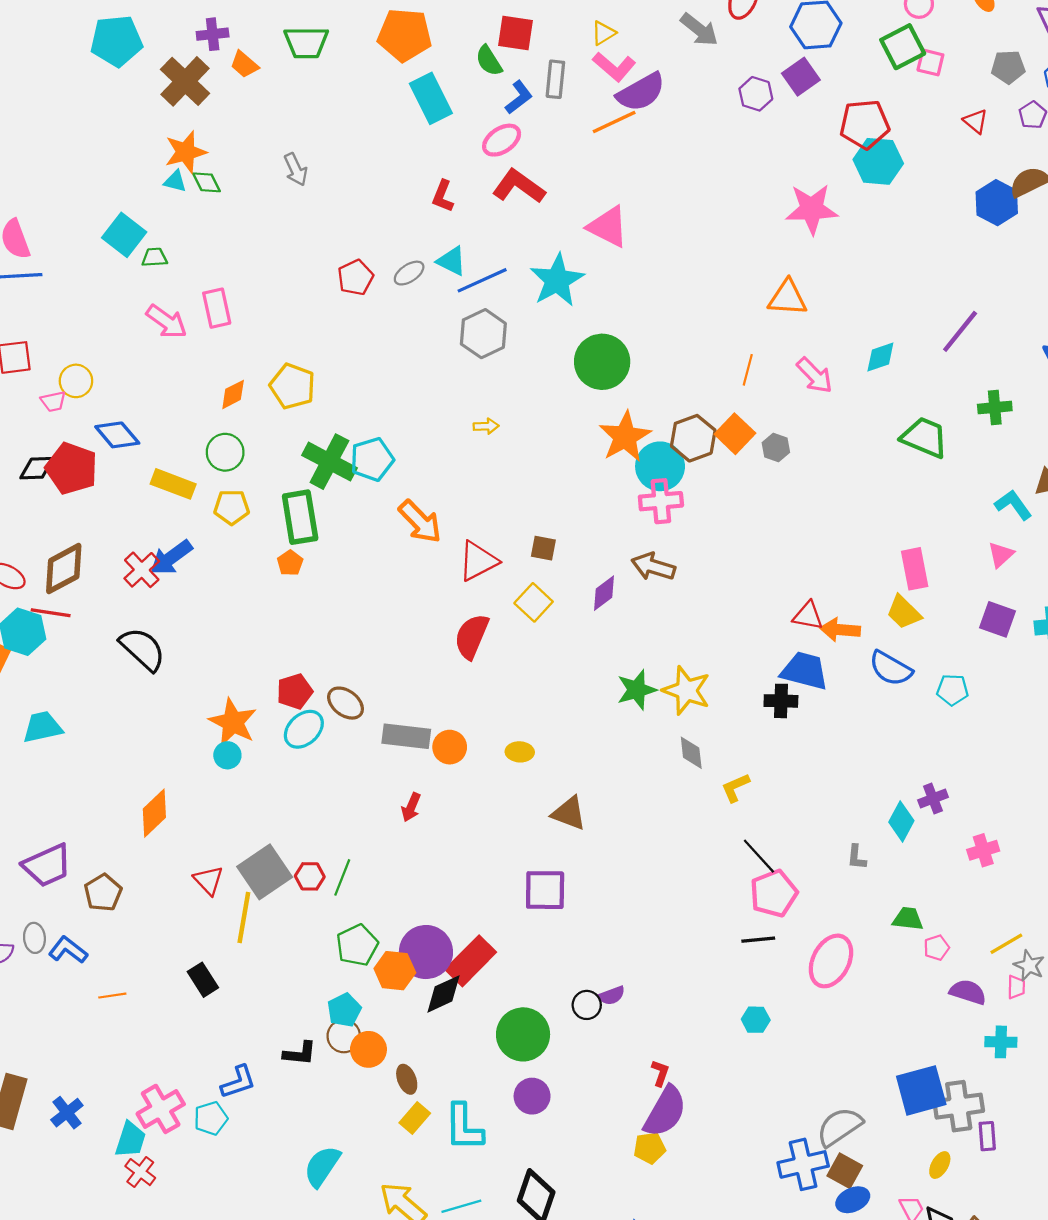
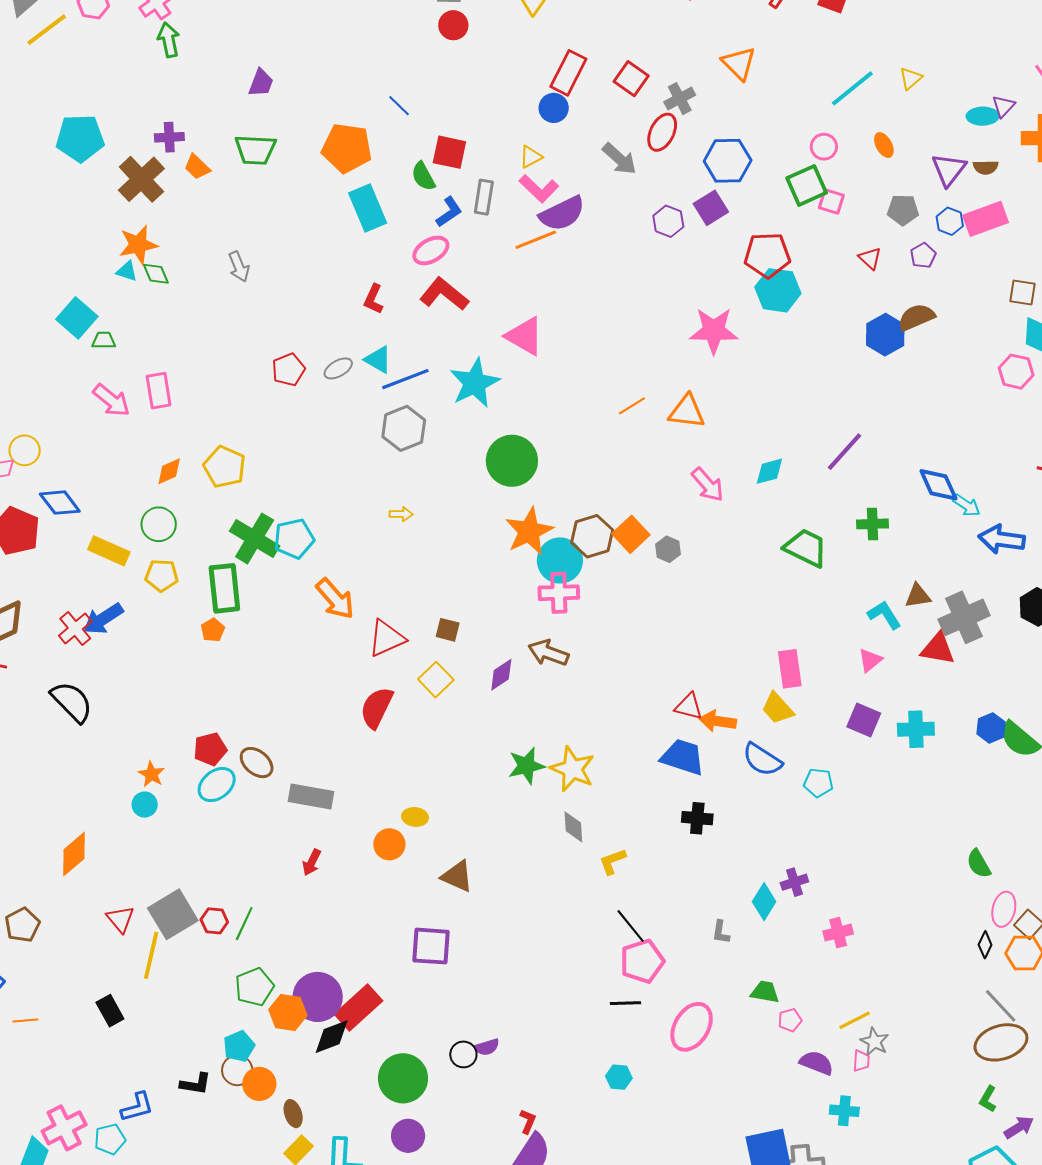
orange line: (748, 370) -> (632, 406), moved, turned 40
black cross: (781, 701) -> (697, 818), moved
orange star: (233, 722) -> (151, 774), size x0.6
orange circle: (450, 747) -> (389, 844), moved

